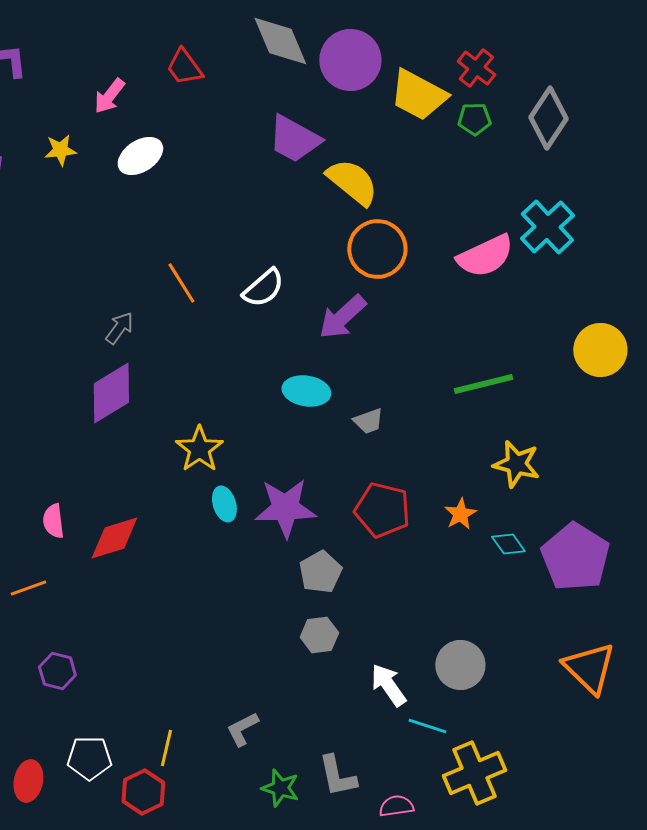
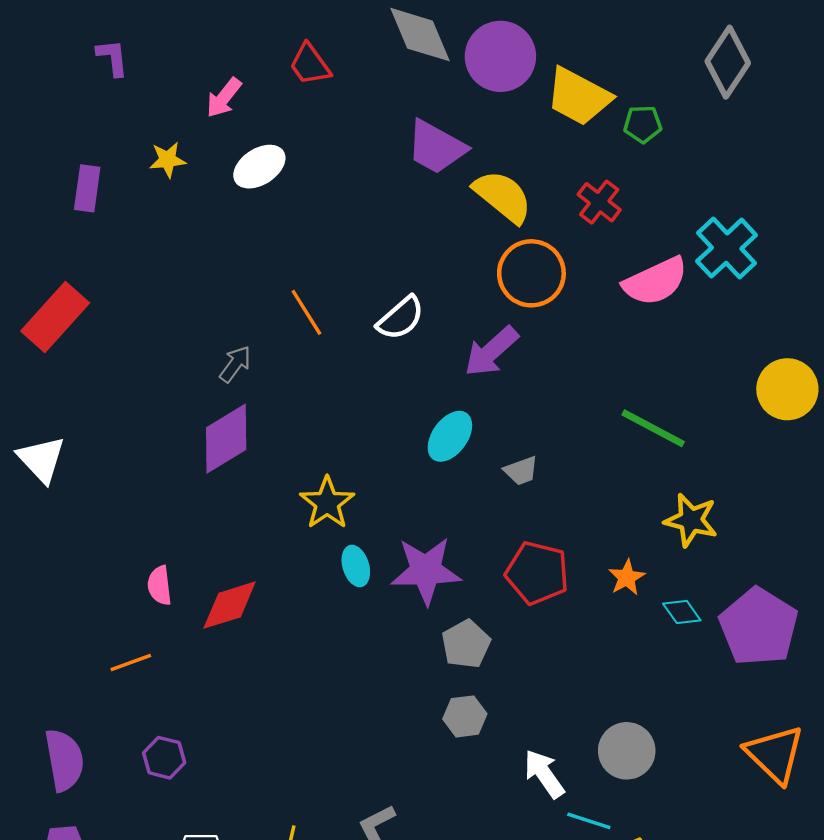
red cross: (476, 68) -> (599, 202), moved
gray diamond: (548, 118) -> (728, 62), moved
green line: (483, 384) -> (653, 428), turned 42
cyan ellipse: (306, 391) -> (450, 436), turned -63

